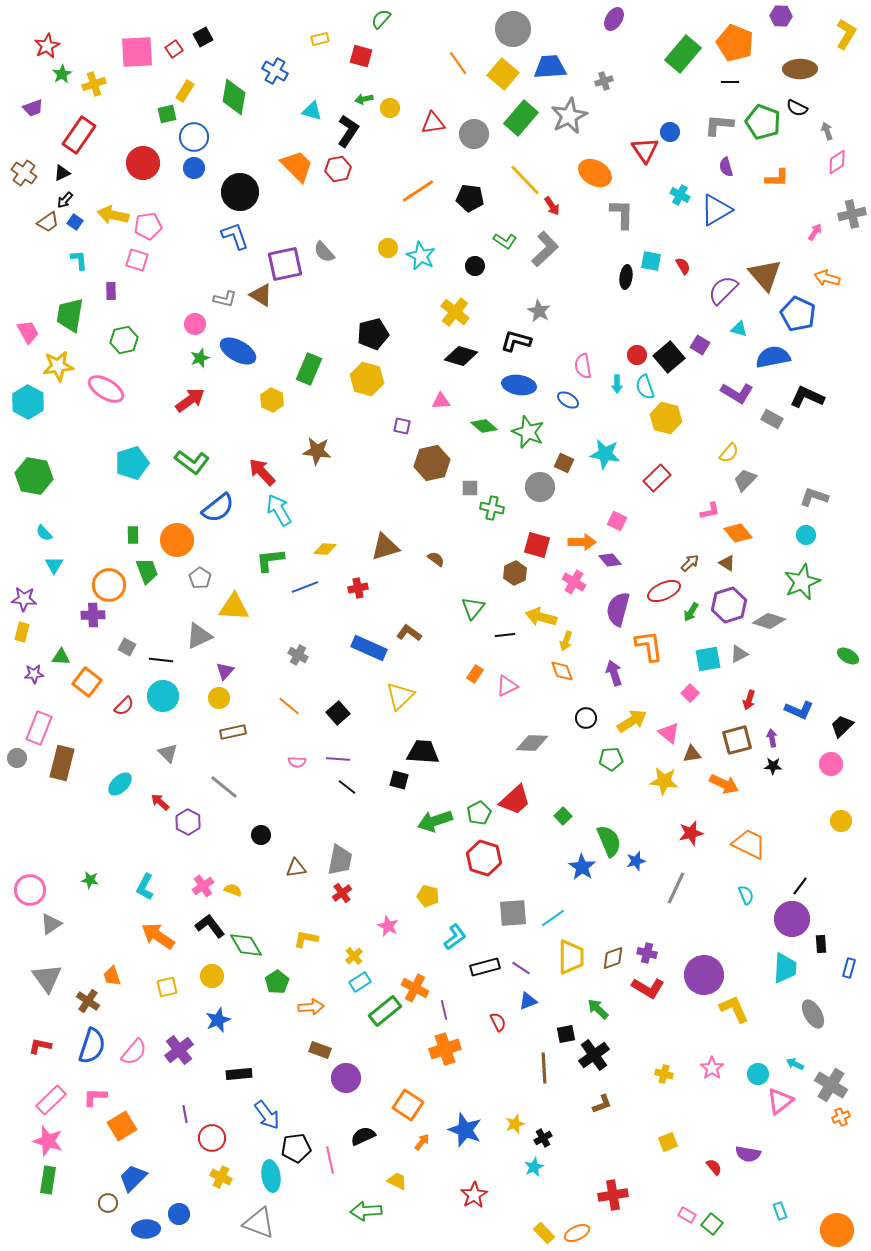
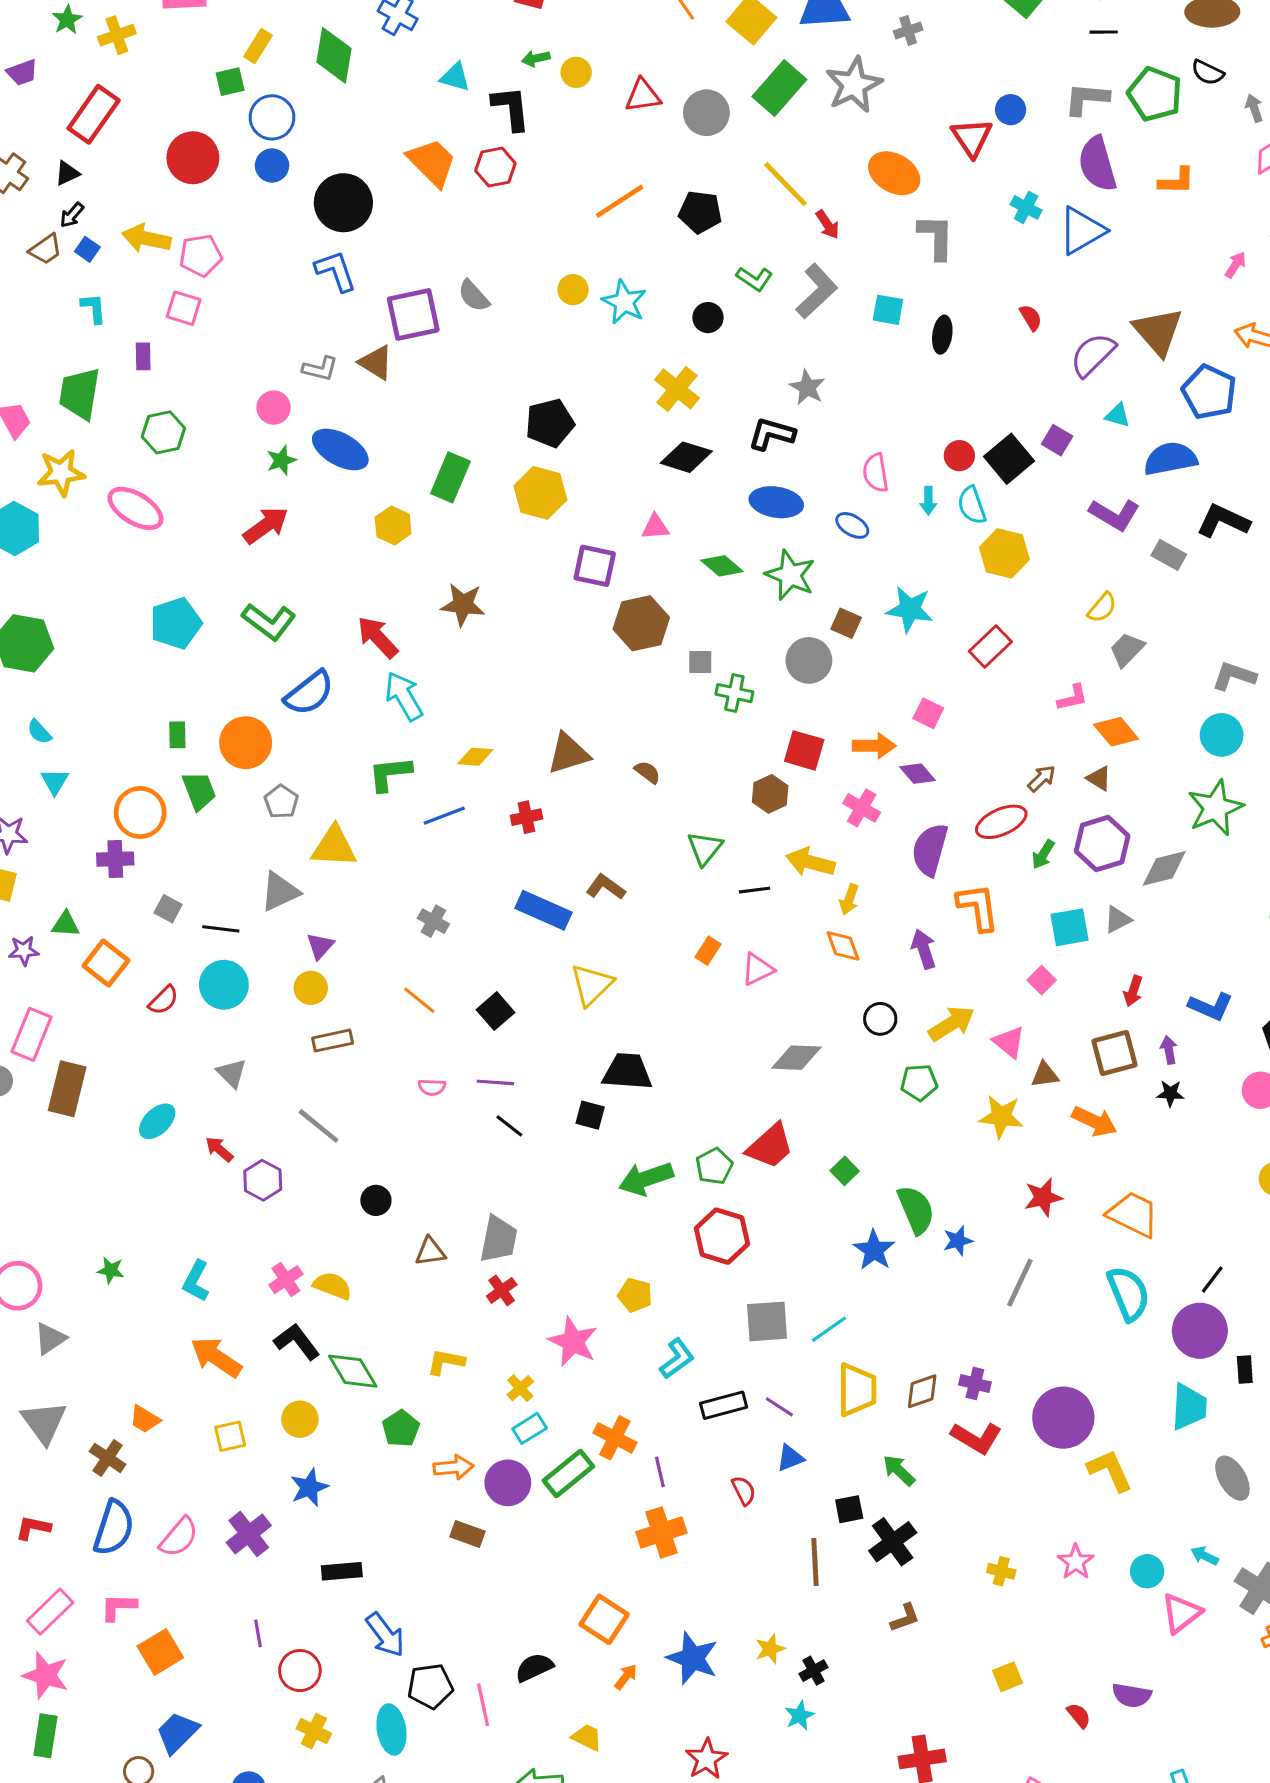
black L-shape: (348, 131) -> (511, 108), turned -40
purple semicircle: (726, 167) -> (1097, 164), size x1.8
cyan square: (651, 261) -> (888, 310), moved
purple square: (402, 426) -> (595, 566), size x1.6
cyan circle: (806, 535) -> (1222, 735), size x1.4
gray diamond: (769, 621) -> (1164, 868), turned -32
yellow semicircle: (233, 890) -> (333, 1286), size x1.4
cyan semicircle: (746, 895) -> (1128, 1294), size x1.8
pink star: (388, 926) -> (573, 1342), size x1.5
orange trapezoid: (112, 976) -> (145, 1419), turned -40
purple circle: (346, 1078) -> (508, 1483), moved

